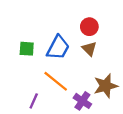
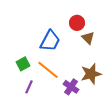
green square: (27, 49) -> (23, 64), moved, turned -32
brown triangle: (89, 49) -> (88, 38), moved

